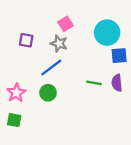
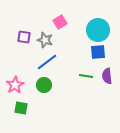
gray star: (59, 44) -> (45, 40), moved
blue square: (119, 56) -> (98, 52), moved
green square: (14, 120) -> (21, 108), moved

